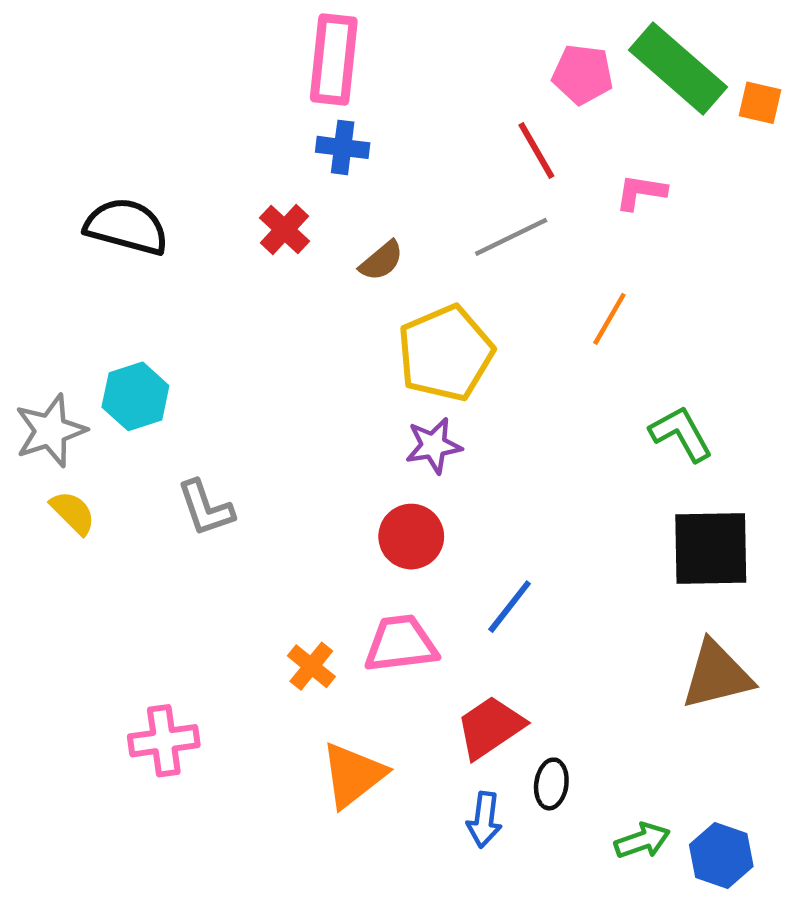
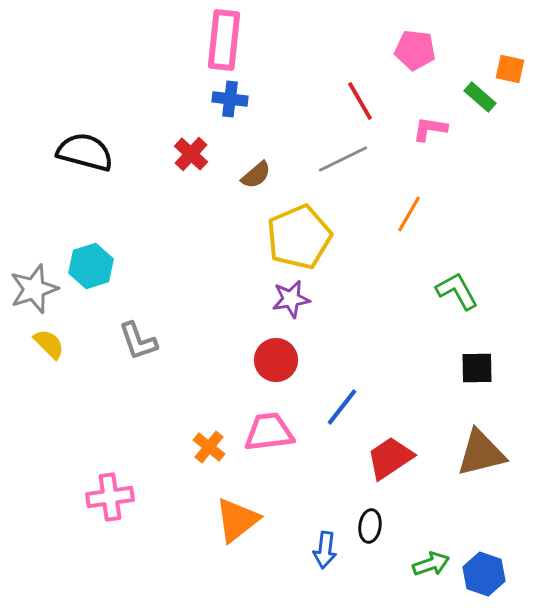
green rectangle: (678, 68) -> (480, 97), moved, size x0.5
pink pentagon: (583, 74) -> (415, 50), moved
black square: (711, 548) -> (477, 368), size x0.6
red trapezoid: (490, 727) -> (390, 458), moved

